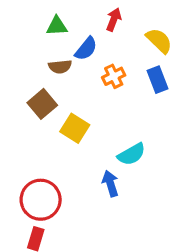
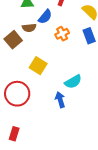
brown square: (42, 104) -> (13, 40), moved
red circle: (41, 200) -> (17, 94), moved

